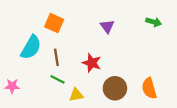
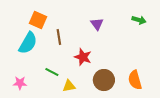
orange square: (54, 23) -> (38, 20), moved
brown line: (56, 57) -> (59, 37), moved
pink star: (12, 86) -> (20, 83), moved

